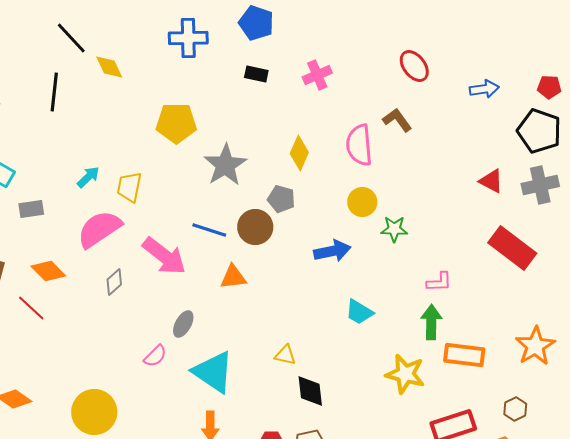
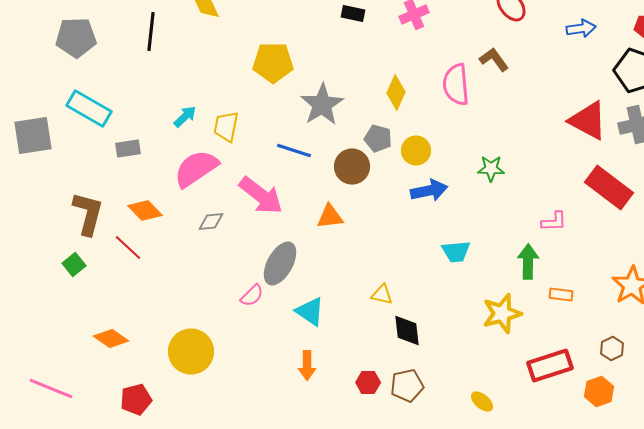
red triangle: (491, 181) -> (588, 120), size x1.6
yellow circle: (362, 202) -> (416, 150), moved
blue line: (209, 230) -> (294, 150), moved
gray diamond: (114, 282) -> (211, 222), turned 36
pink L-shape: (439, 282) -> (554, 222), moved
cyan trapezoid: (359, 312) -> (456, 252), turned -36
gray ellipse: (183, 324) -> (280, 264), size x1.6
orange rectangle: (464, 355) -> (561, 294), size x0.6
cyan triangle: (213, 372) -> (310, 312), size x0.7
yellow star: (405, 374) -> (502, 314), turned -30

